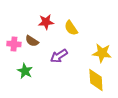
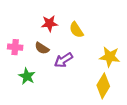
brown semicircle: (32, 41) -> (42, 48), moved
yellow diamond: (96, 80) -> (103, 86), turned 35

